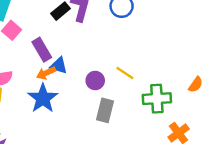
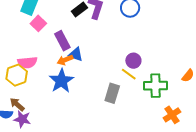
yellow line: (125, 73) -> (129, 74), moved
purple circle: (95, 80) -> (133, 61), moved

